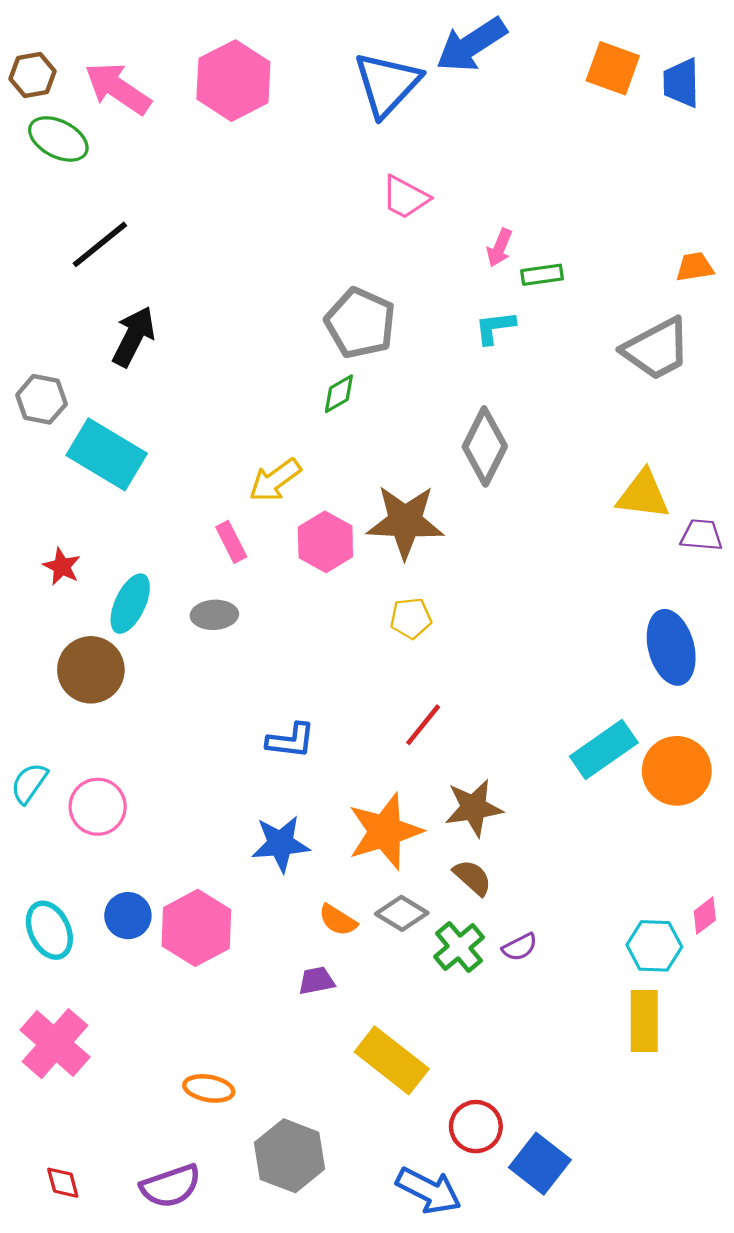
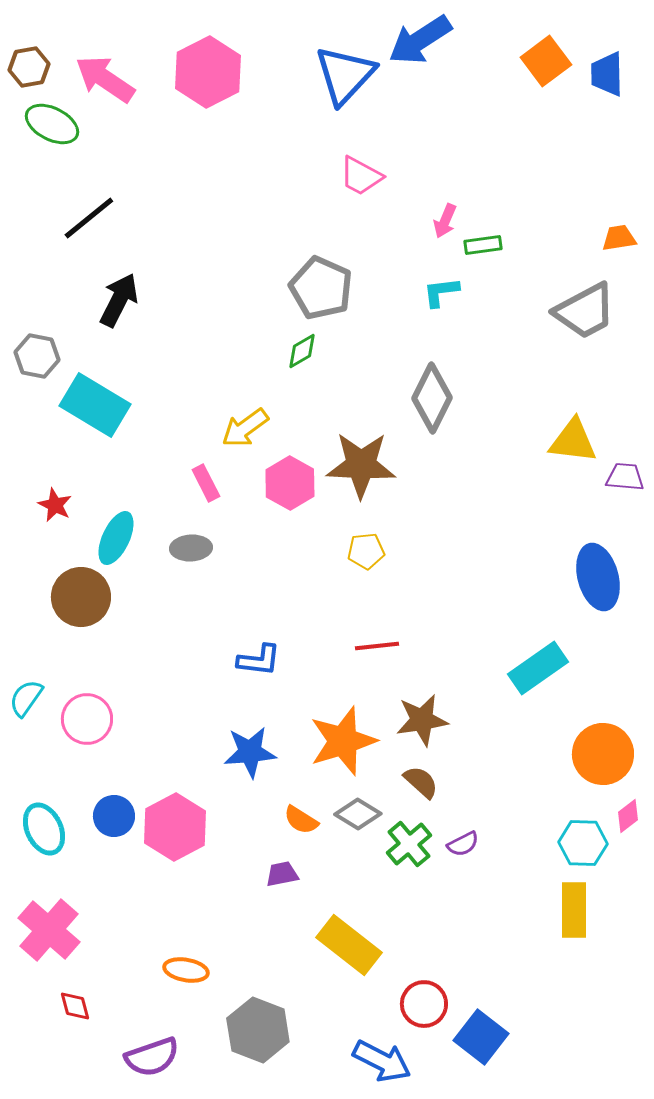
orange square: (613, 68) -> (546, 61), turned 33
red line: (423, 725) -> (377, 646), turned 45
orange circle: (677, 771) -> (603, 754), moved
red diamond: (63, 1183) -> (75, 1006), moved

